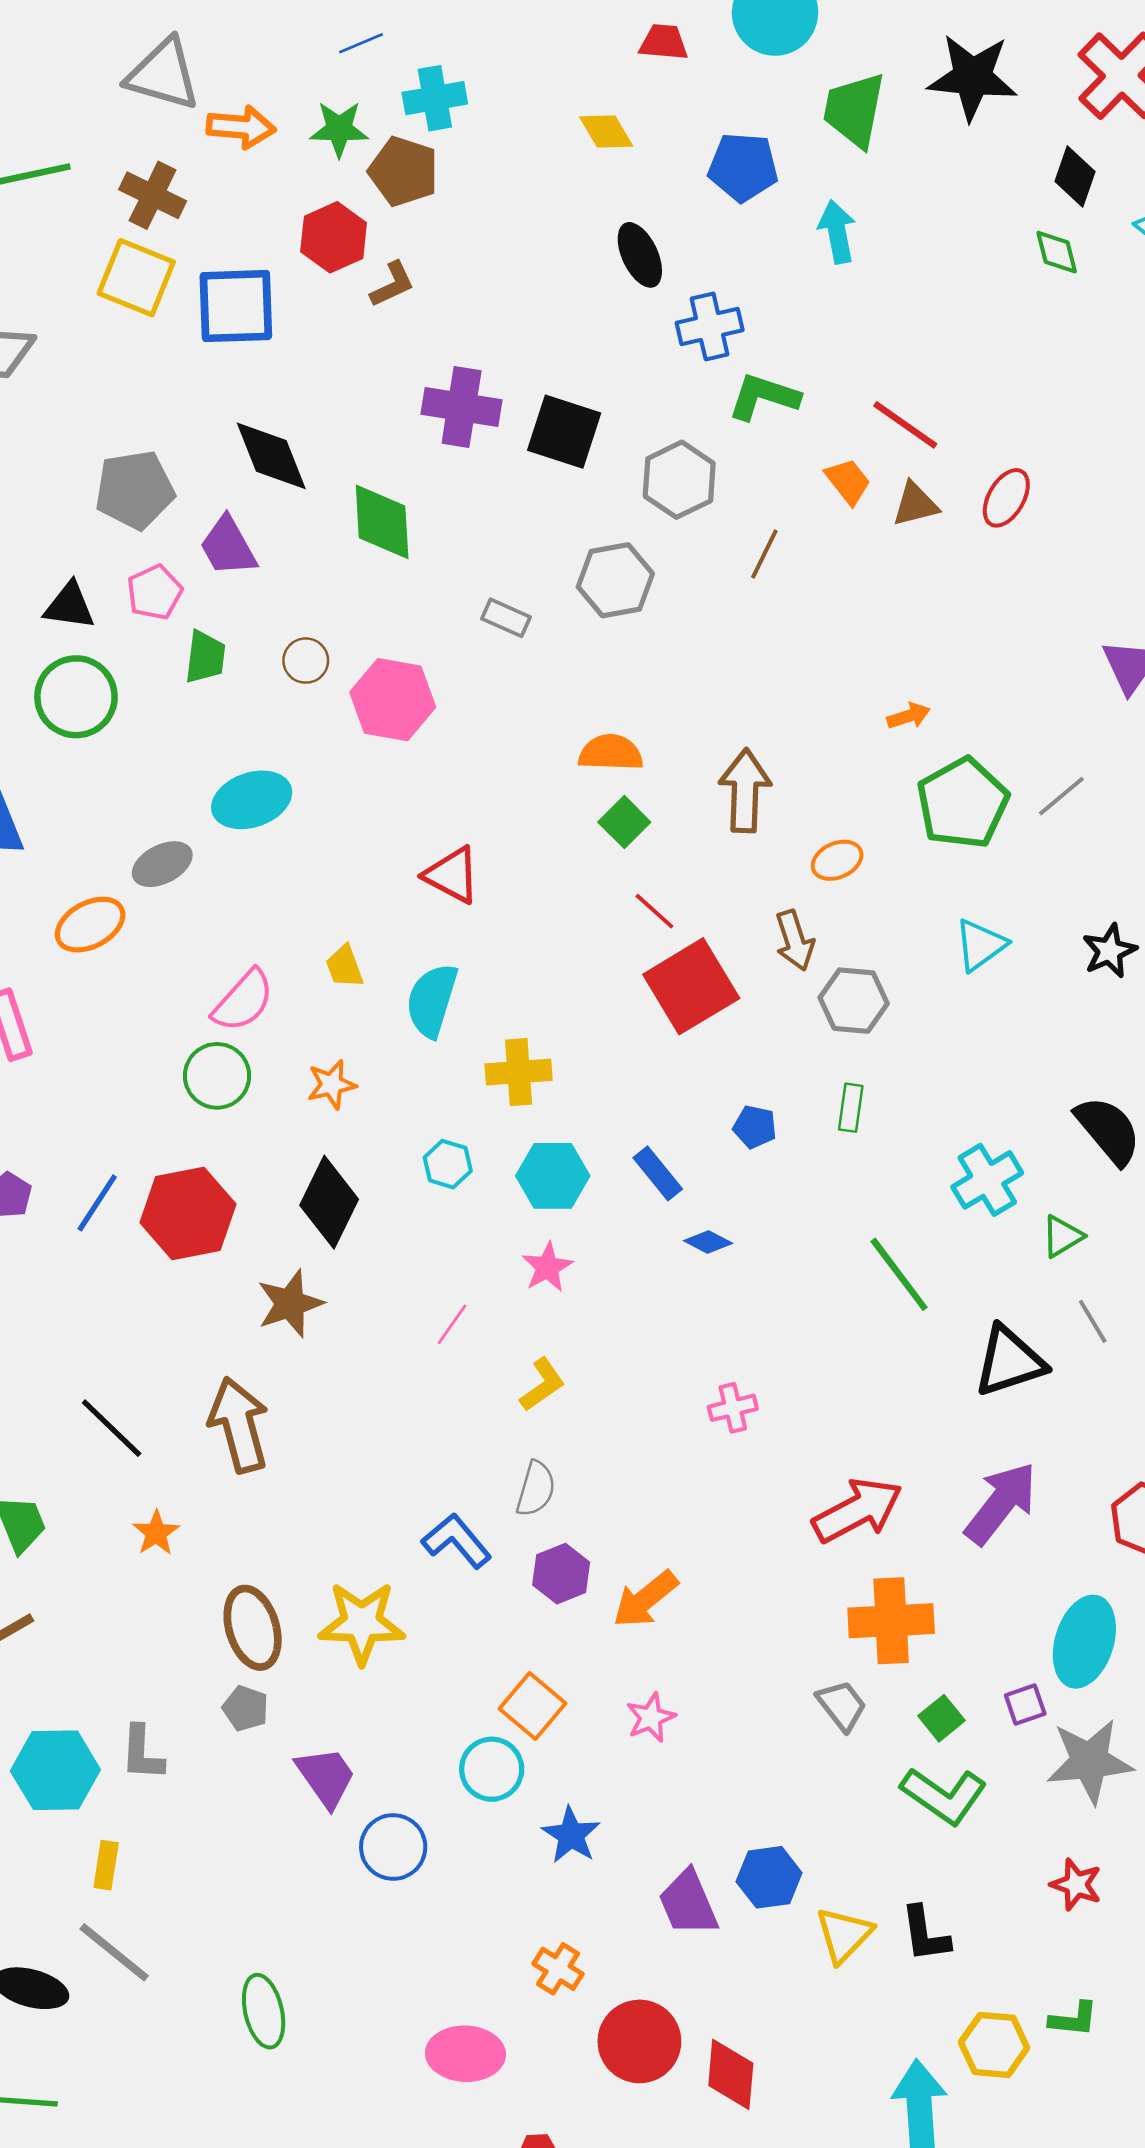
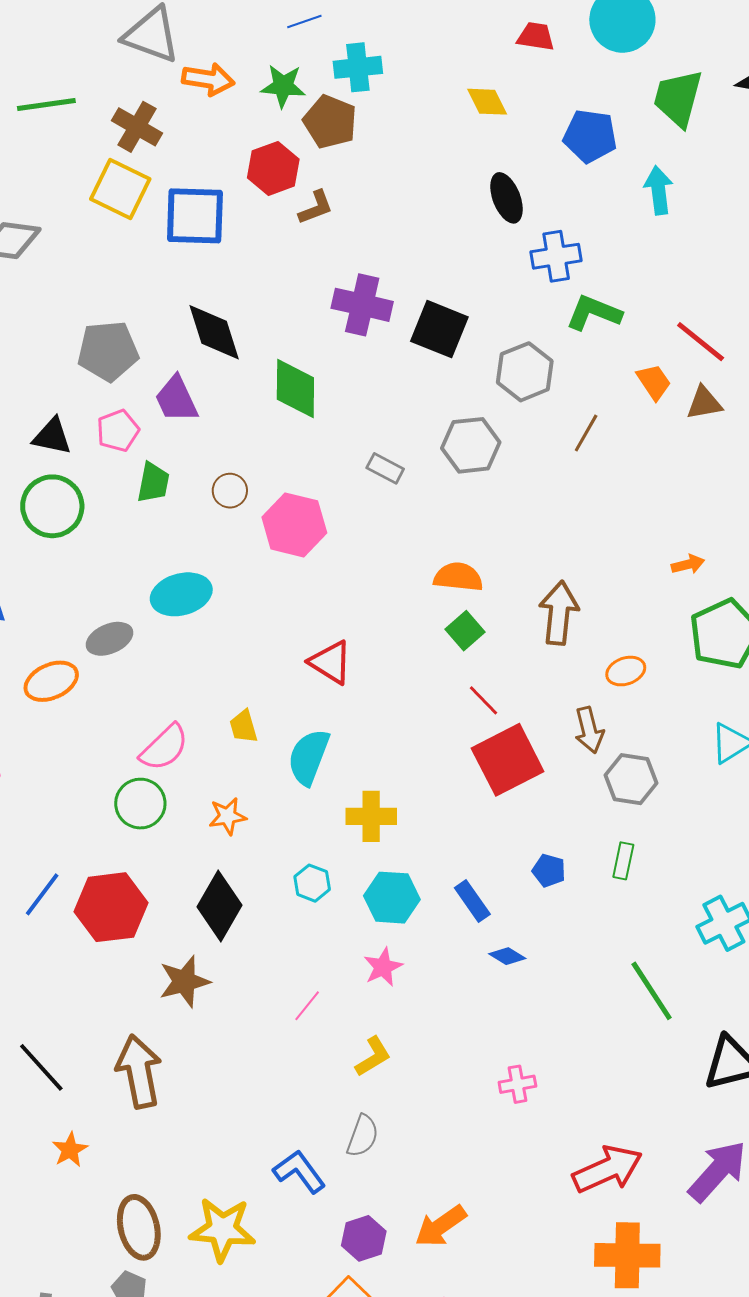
purple hexagon: (561, 1574) -> (364, 1238), moved

